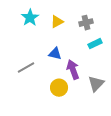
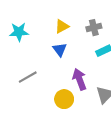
cyan star: (30, 18) -> (19, 32), moved, turned 30
blue triangle: (55, 54) -> (60, 50), moved, turned 40

